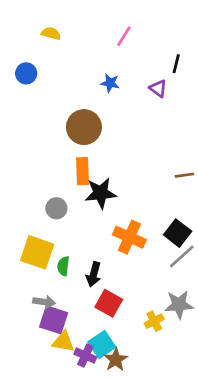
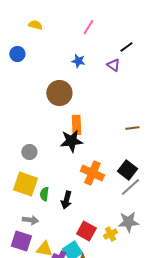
black line: (176, 64) -> (126, 47), turned 40
orange rectangle: (83, 171) -> (76, 125), moved
gray circle: (56, 208) -> (29, 152), moved
red square: (109, 303) -> (86, 231), moved
purple square: (54, 320) -> (21, 241), moved

